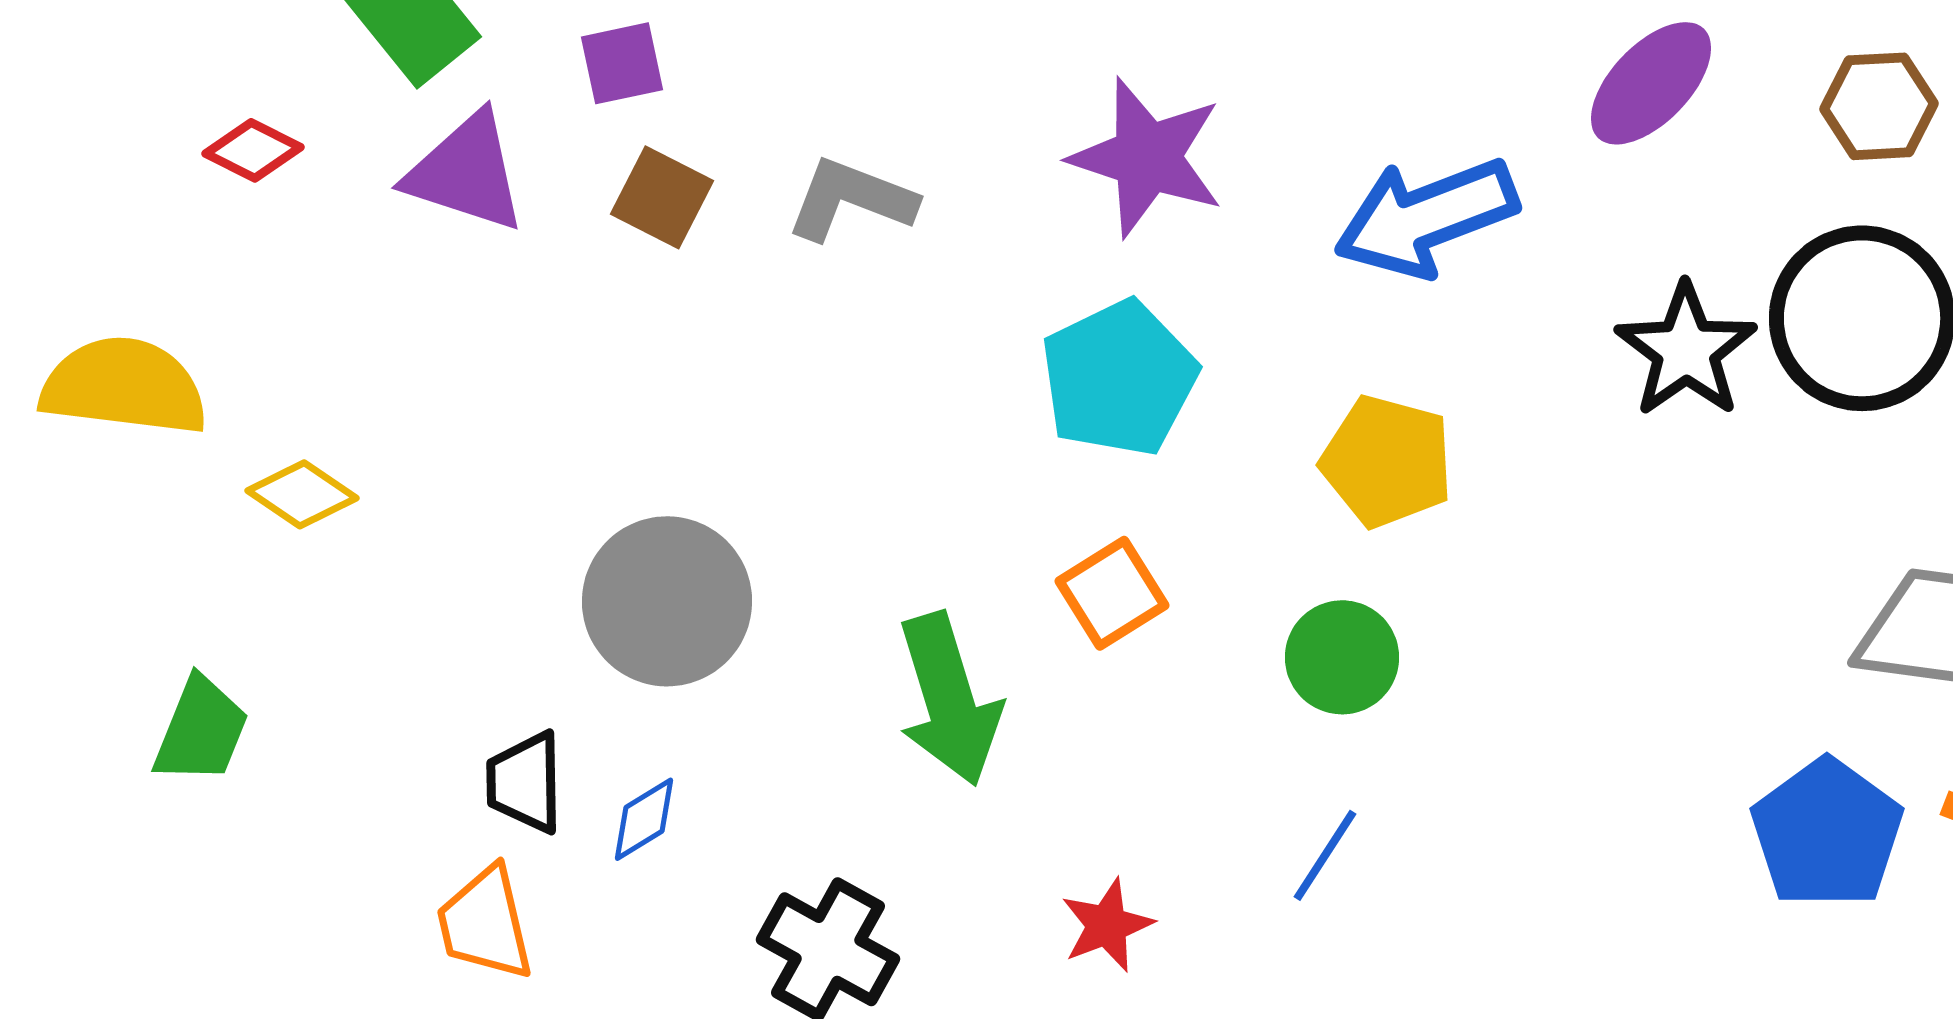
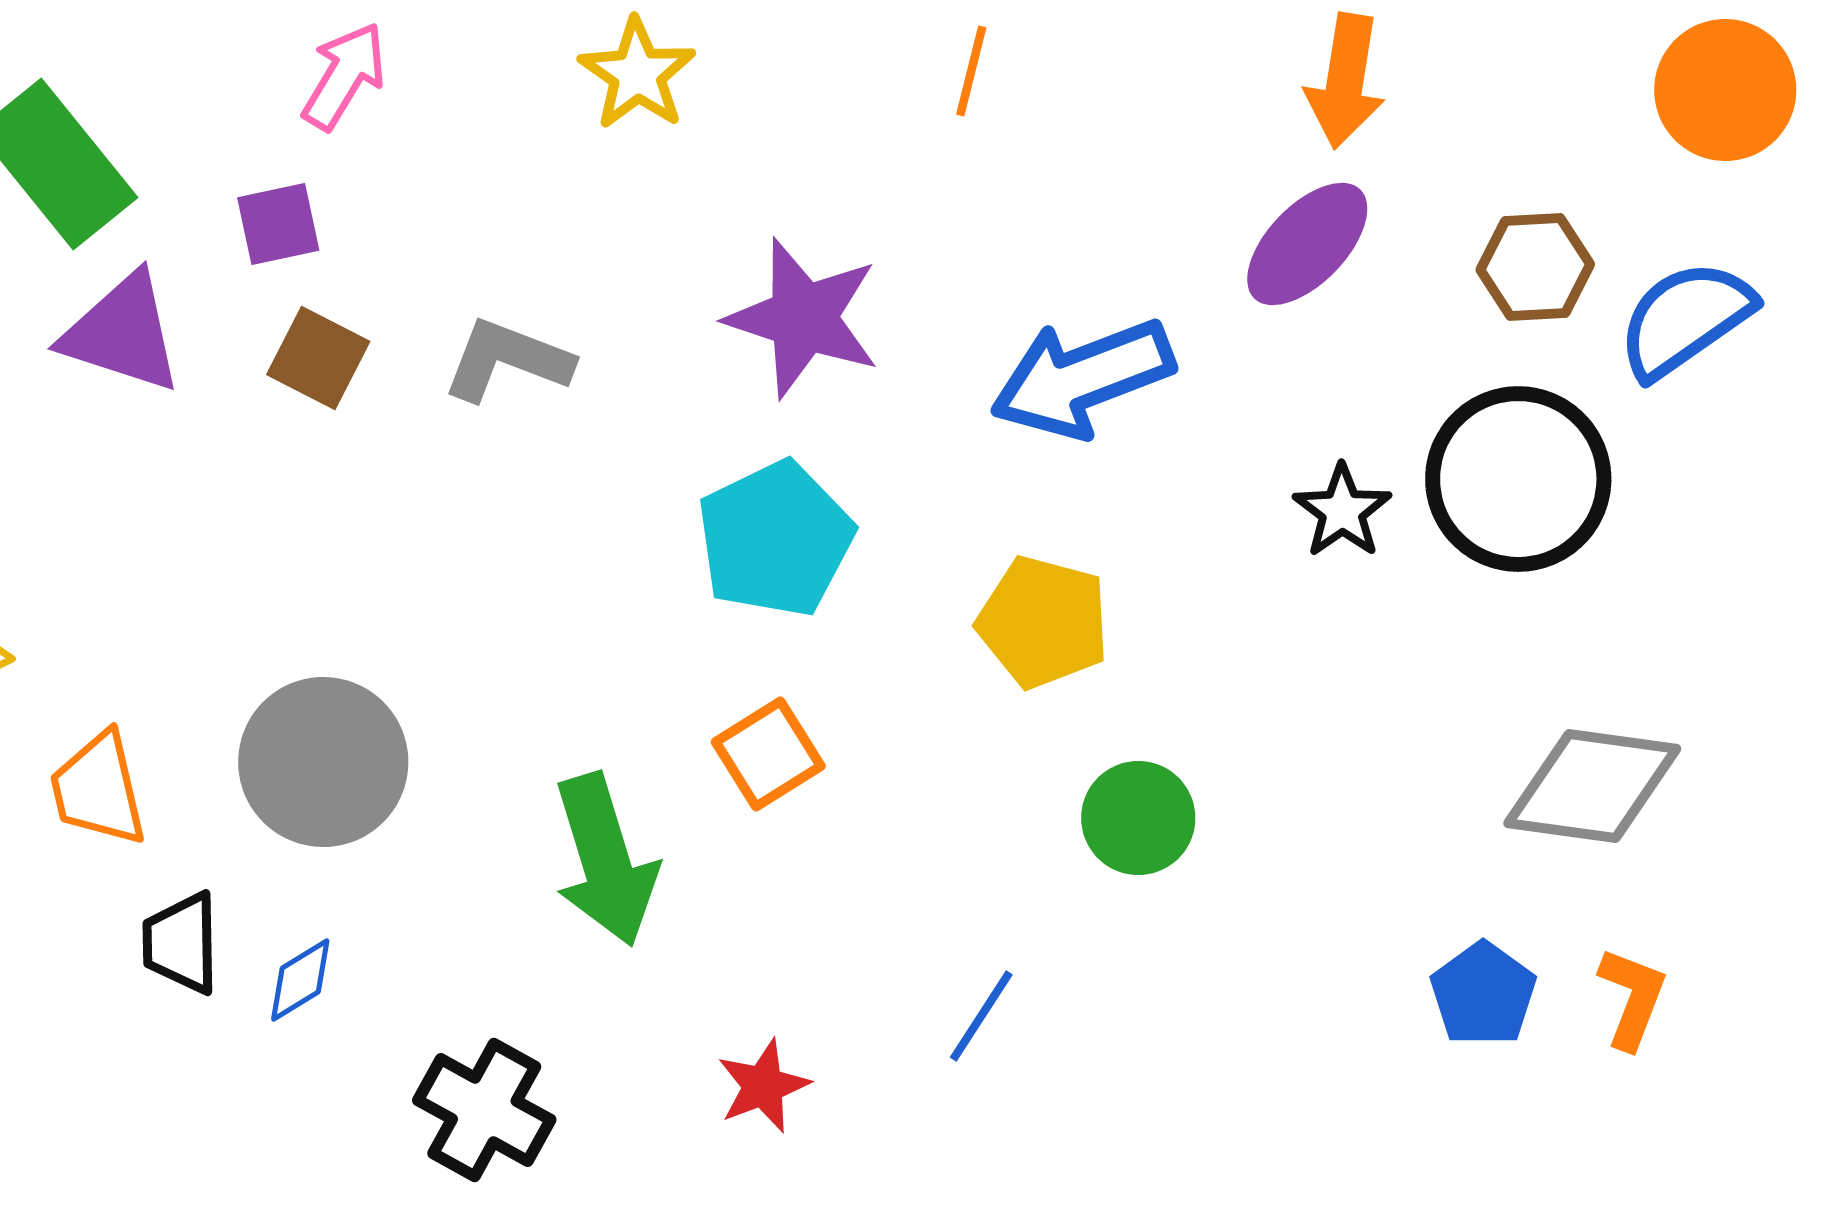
black star: (1686, 350) -> (1342, 511), size x0.7
green circle: (1342, 657) -> (1138, 818), moved
blue pentagon: (1827, 833) -> (1483, 994), size x0.7
orange trapezoid: (485, 923) -> (98, 789), moved

